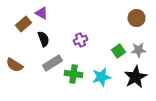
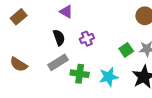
purple triangle: (42, 13) -> (66, 12), moved
brown rectangle: (24, 24) -> (19, 17), moved
black semicircle: (44, 39) -> (59, 38), moved

